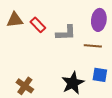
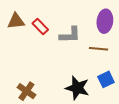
blue square: (100, 75) -> (106, 79), turned -35
black star: (73, 83) -> (77, 88), turned -30

